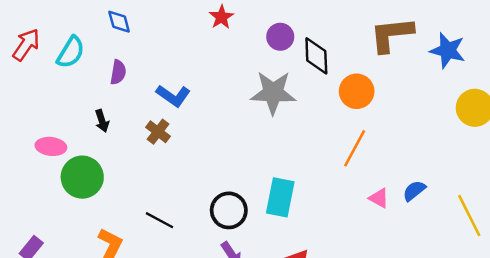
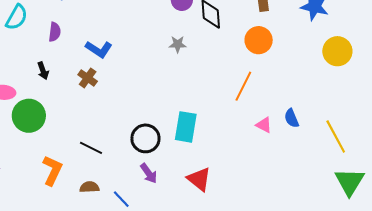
orange circle: (357, 91) -> (259, 40), moved
gray star: (273, 93) -> (178, 44), size x0.5
blue semicircle: (414, 191) -> (292, 118), turned -72

